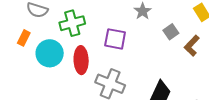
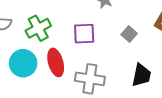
gray square: (171, 32) -> (129, 34), moved

